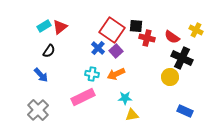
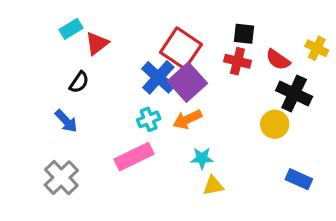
cyan rectangle: (44, 26) -> (71, 29), moved
black square: (136, 26) -> (244, 34), moved
blue cross: (98, 48) -> (158, 77), size x1.5
purple square: (116, 51) -> (187, 82), size x1.6
cyan cross: (92, 74) -> (149, 119), turned -32

